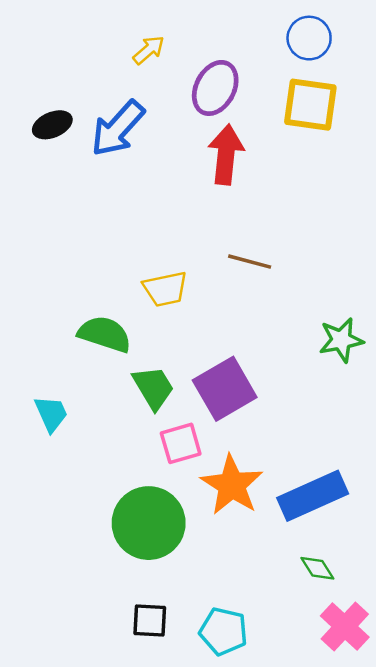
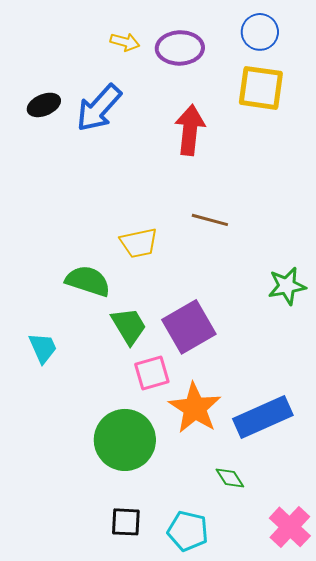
yellow arrow: (149, 50) -> (125, 42), turned 56
purple ellipse: (215, 88) -> (180, 48), moved, turned 60
green diamond: (317, 568) -> (230, 478), moved

